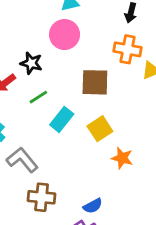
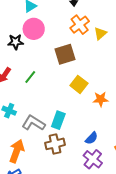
orange cross: (128, 49) -> (80, 25), turned -30
black star: (31, 63) -> (16, 42), moved
cyan rectangle: (62, 119) -> (58, 120), moved

